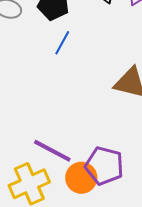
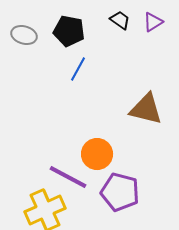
orange circle: (81, 178) -> (97, 154), moved

